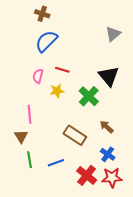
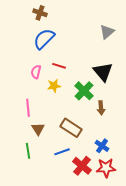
brown arrow: (107, 127) -> (101, 108), moved, turned -136
brown triangle: (21, 136) -> (38, 129), moved
blue line: (56, 163) -> (62, 152), moved

